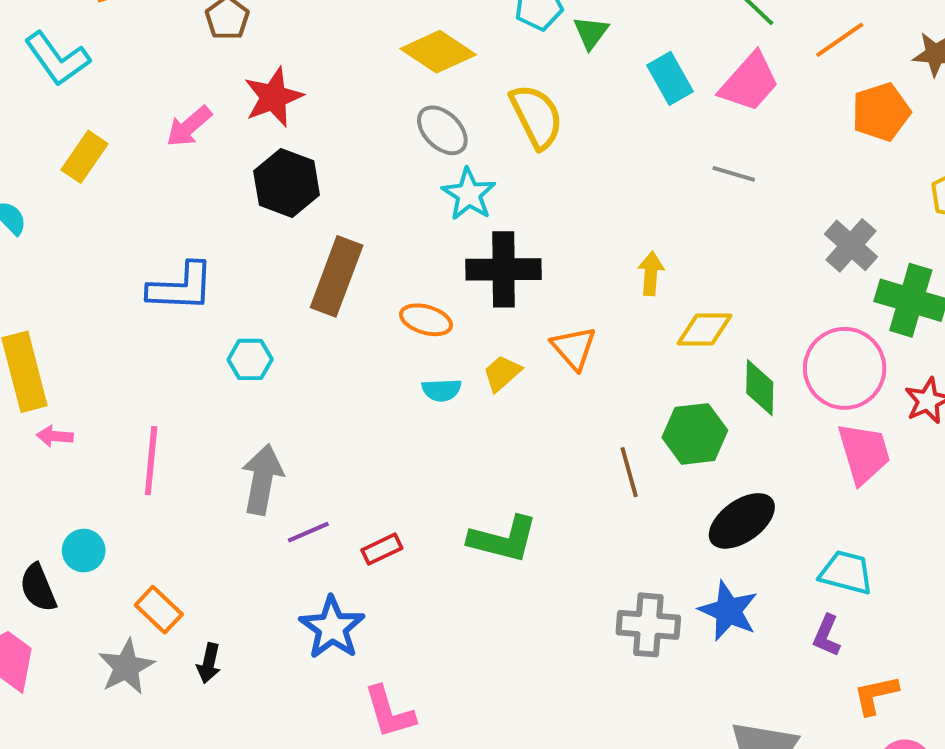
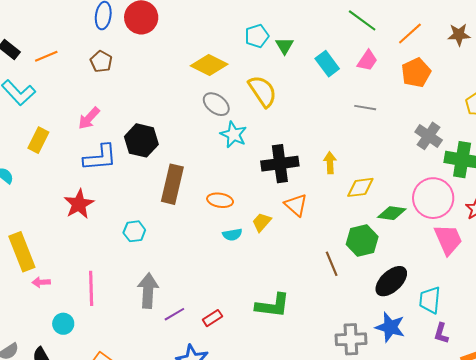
pink trapezoid: (749, 82) -> (367, 61), size x0.7
red star: (273, 97) -> (79, 204), moved
orange pentagon: (881, 112) -> (416, 73), moved
black cross: (504, 269) -> (280, 164), moved
blue L-shape: (181, 287) -> (100, 158), moved
green diamond: (760, 388) -> (392, 213), turned -76
cyan circle: (84, 551) -> (63, 324), moved
cyan trapezoid: (846, 573) -> (430, 300), moved, turned -92

